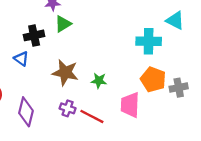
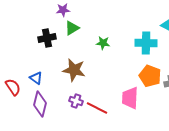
blue triangle: (21, 59) -> (36, 78), moved
green star: (99, 81) -> (103, 43), moved

